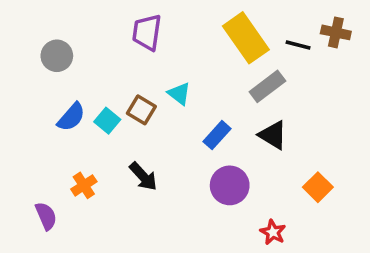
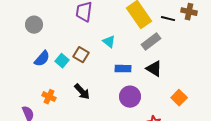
cyan triangle: (179, 94) -> (109, 42), moved
blue rectangle: (217, 135) -> (123, 69), turned 49
orange cross: (84, 185) -> (49, 97), turned -32

